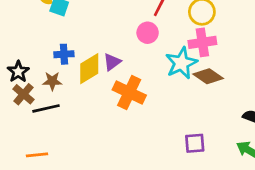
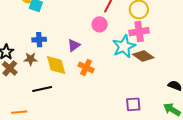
yellow diamond: (89, 69) -> (56, 65), moved, turned -75
orange cross: (129, 92) -> (86, 67), size x0.7
black line: (46, 108) -> (42, 89), moved

